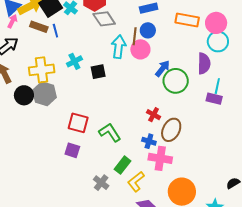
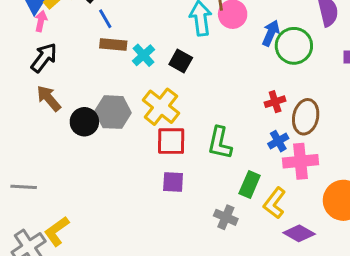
brown rectangle: (39, 27) -> (113, 45), moved
yellow cross: (42, 70) -> (161, 107), moved, turned -30
black square: (98, 72) -> (181, 61), turned -35
red cross: (154, 115) -> (275, 102), turned -32
green L-shape: (110, 132) -> (220, 143), turned -120
blue cross: (149, 141) -> (278, 141), turned -32

